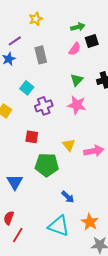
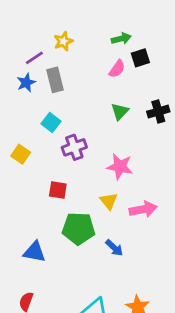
yellow star: (36, 19) -> (63, 41), moved
gray rectangle: (41, 55) -> (55, 80), moved
pink star: (77, 105) -> (120, 167), moved
blue triangle: (15, 182) -> (34, 252), turned -48
blue arrow: (68, 197) -> (114, 248), moved

